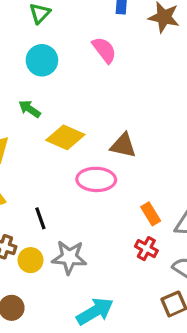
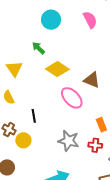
pink ellipse: (96, 179) -> (72, 98), turned 35
red cross: (146, 249) -> (95, 145), turned -32
gray star: (69, 257) -> (68, 141), moved

